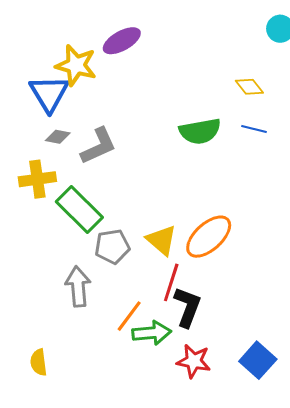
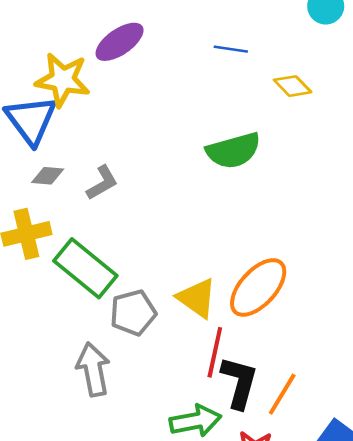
blue line: (254, 129) -> (231, 49), moved
gray L-shape: (98, 146) -> (102, 183), size x0.7
orange line: (129, 316) -> (282, 394), moved

